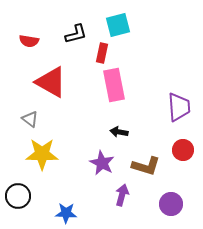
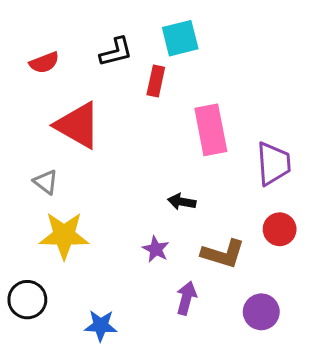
red semicircle: (29, 41) -> (44, 63), turned -30
pink rectangle: (114, 85) -> (211, 130), moved
purple star: (102, 163) -> (156, 249), size x0.7

